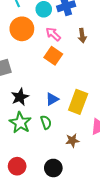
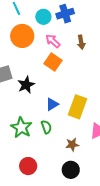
black star: (20, 97) -> (26, 85), moved
red circle: (17, 166) -> (28, 166), moved
black circle: (53, 168) -> (71, 170), moved

